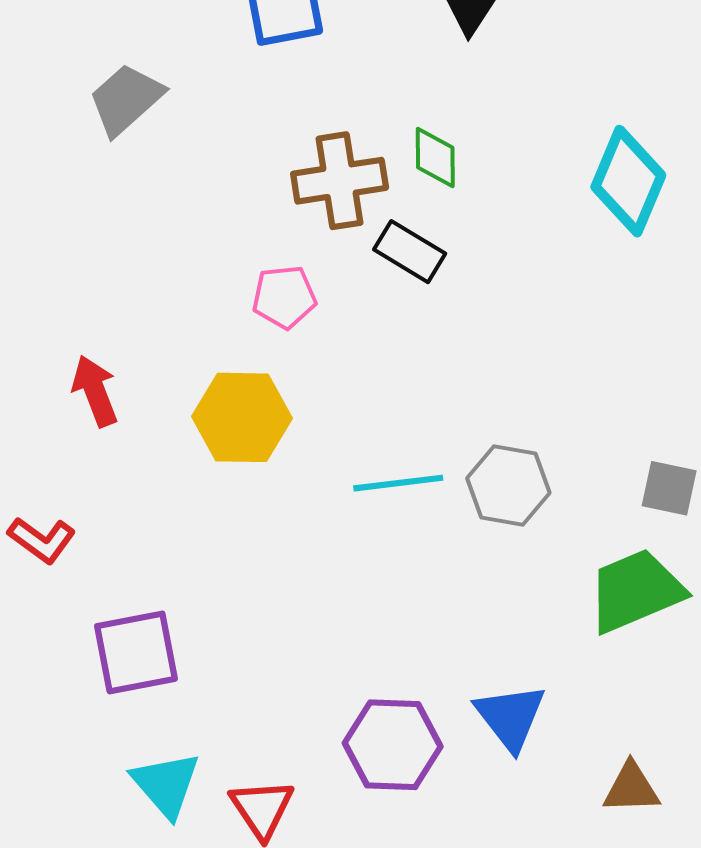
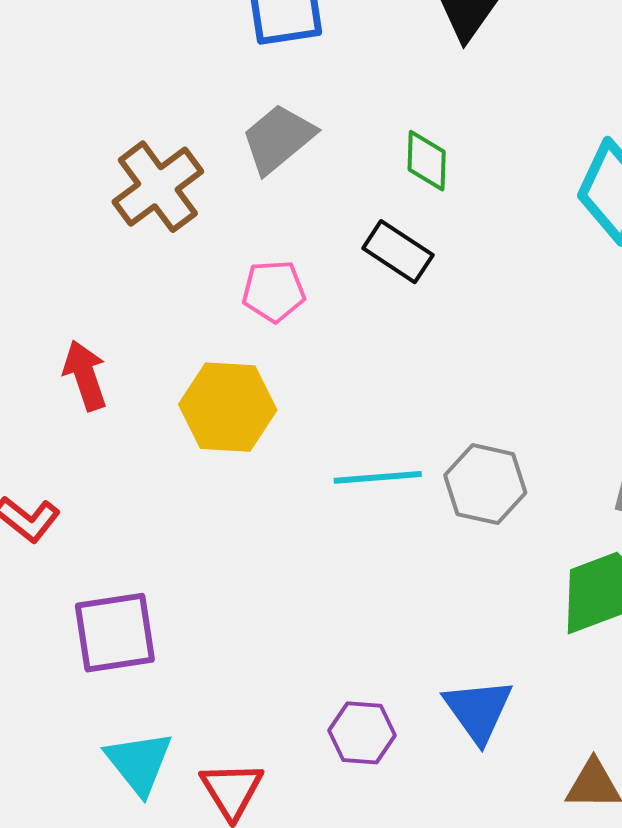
gray trapezoid: (126, 99) -> (278, 139), moved
brown cross: (340, 181) -> (158, 187), moved, turned -30
purple hexagon: (393, 745) -> (362, 733), size x0.7

